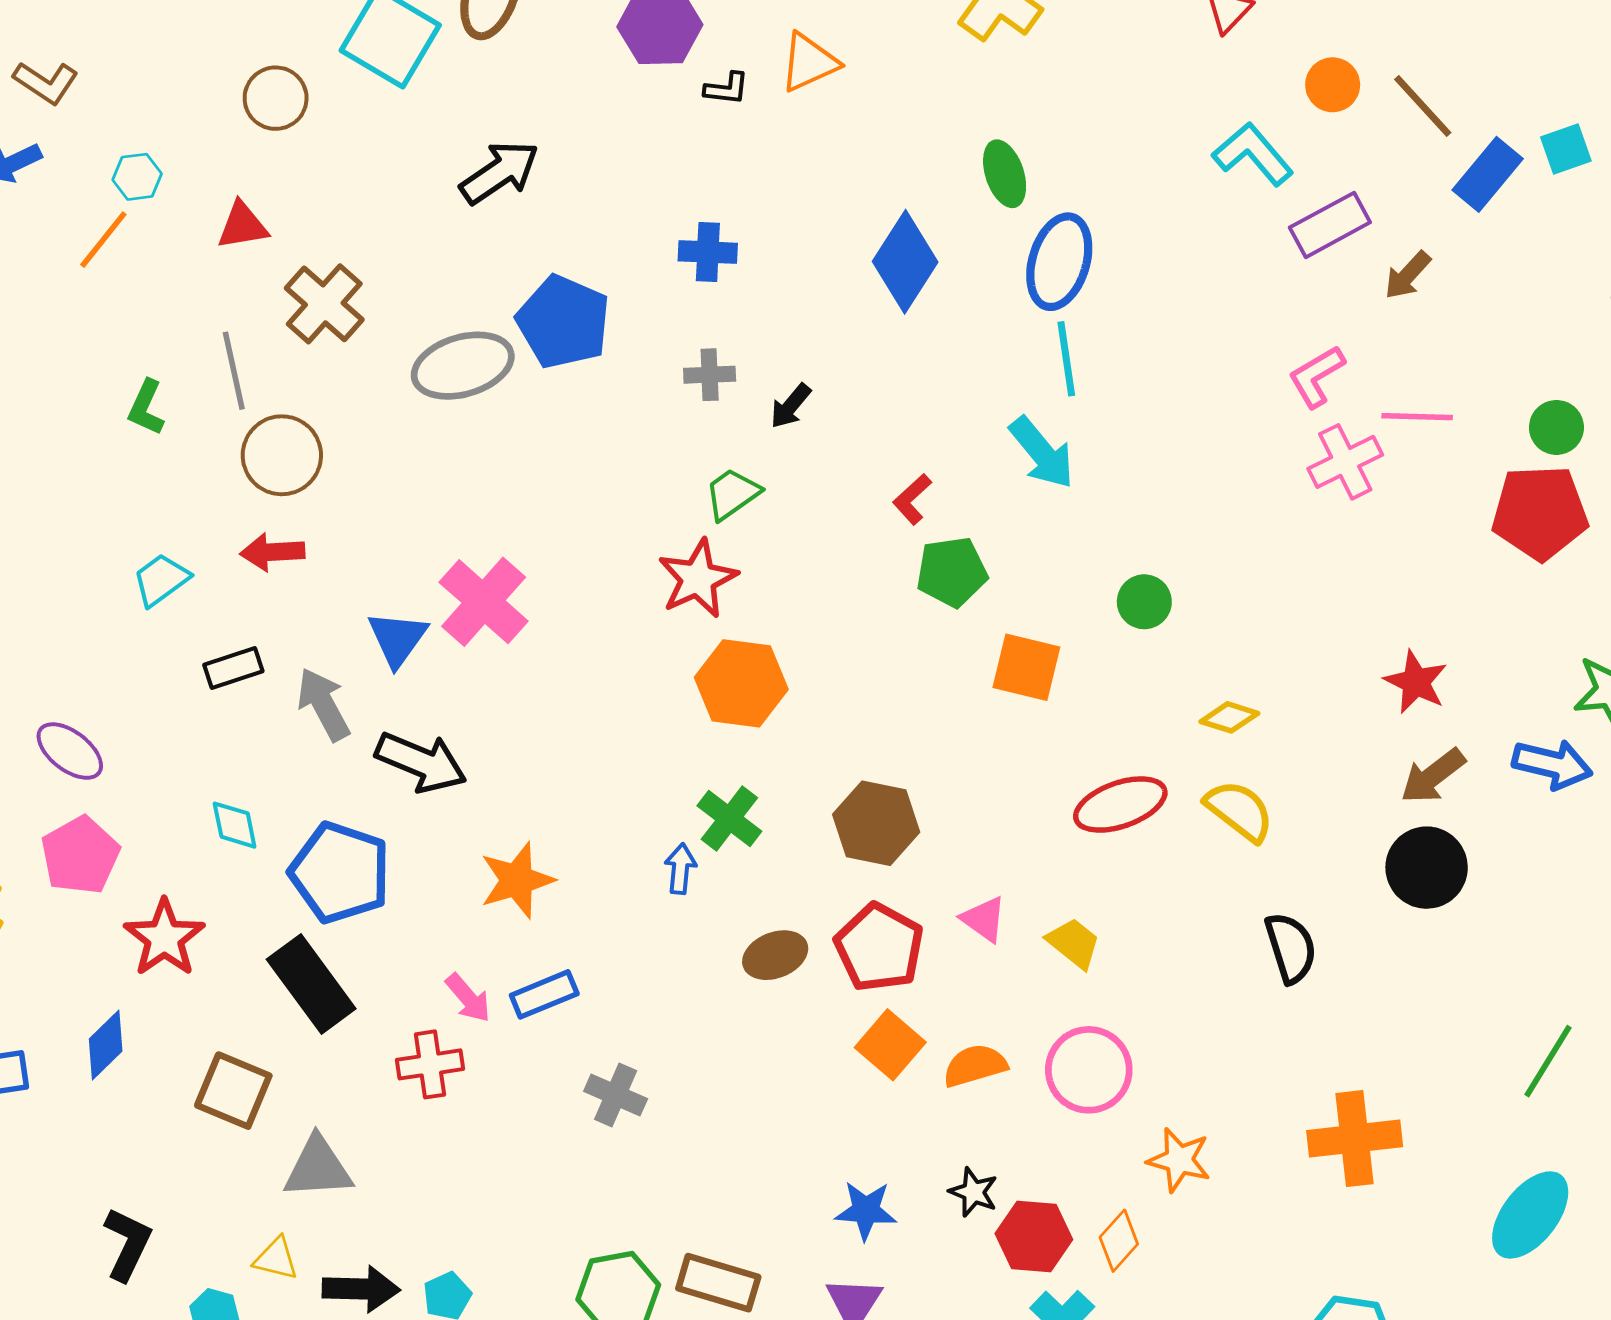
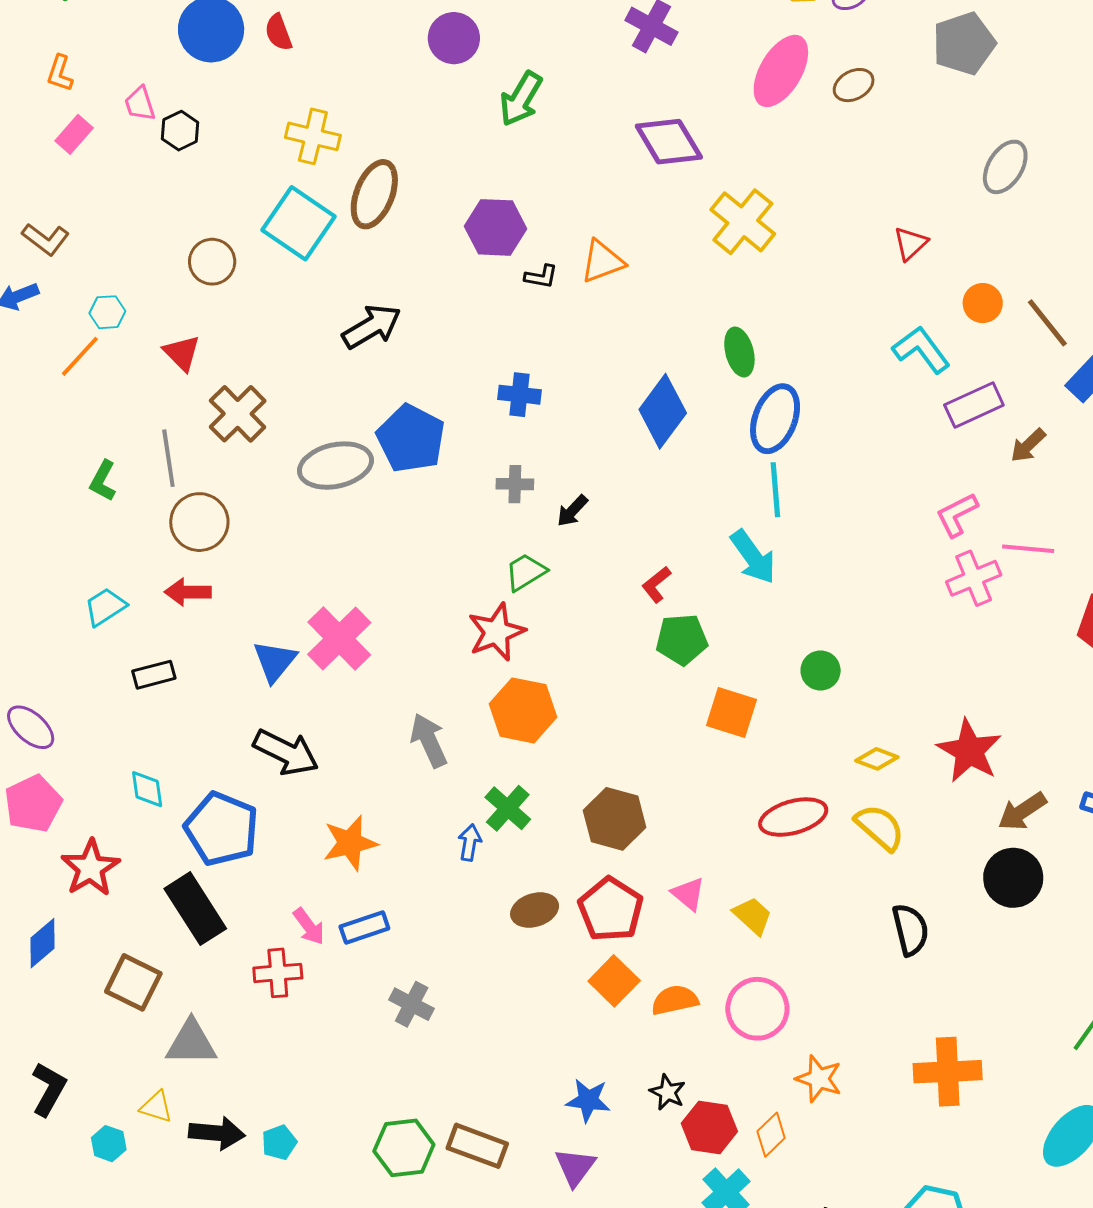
red triangle: (242, 226) -> (182, 353), turned 51
red star: (1416, 682) -> (969, 751), moved, size x1.4
gray arrow: (324, 704) -> (429, 740), moved

